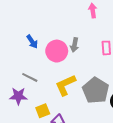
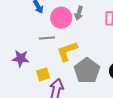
gray line: (30, 77) -> (47, 38), moved, turned -35
gray pentagon: (96, 90) -> (87, 71), moved

